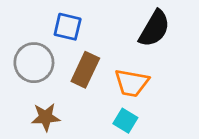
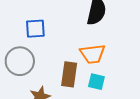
brown rectangle: (85, 70) -> (69, 74), moved

